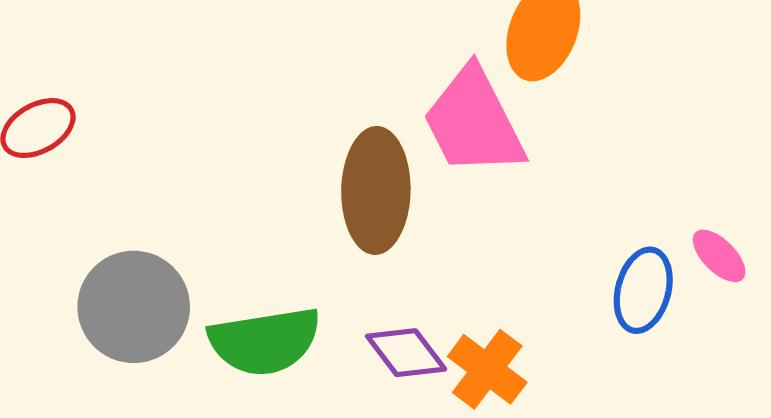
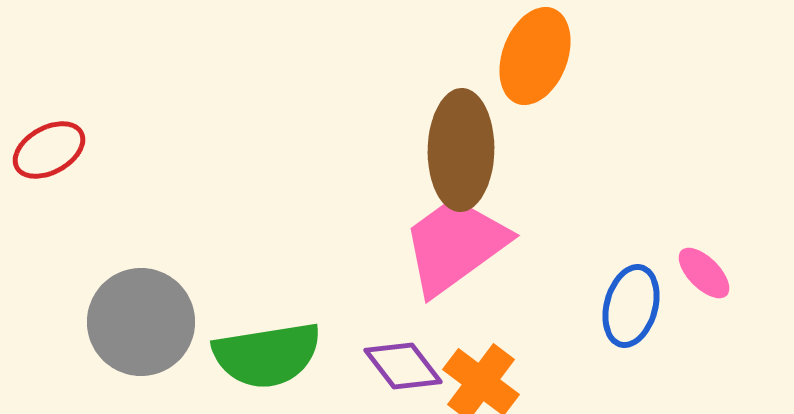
pink trapezoid: (474, 122) -> (455, 245), moved, turned 81
brown ellipse: (376, 190) -> (461, 150), moved

